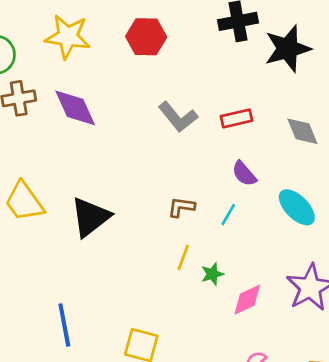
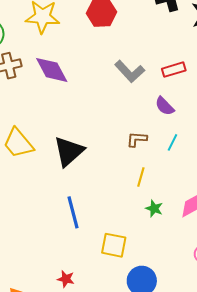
purple semicircle: (244, 174) -> (165, 106), moved
green star: (212, 274) -> (154, 208), moved, turned -30
blue line: (64, 325) -> (73, 212), moved

